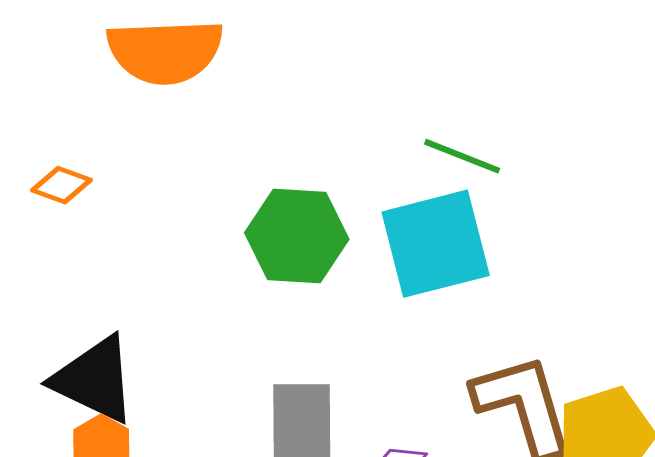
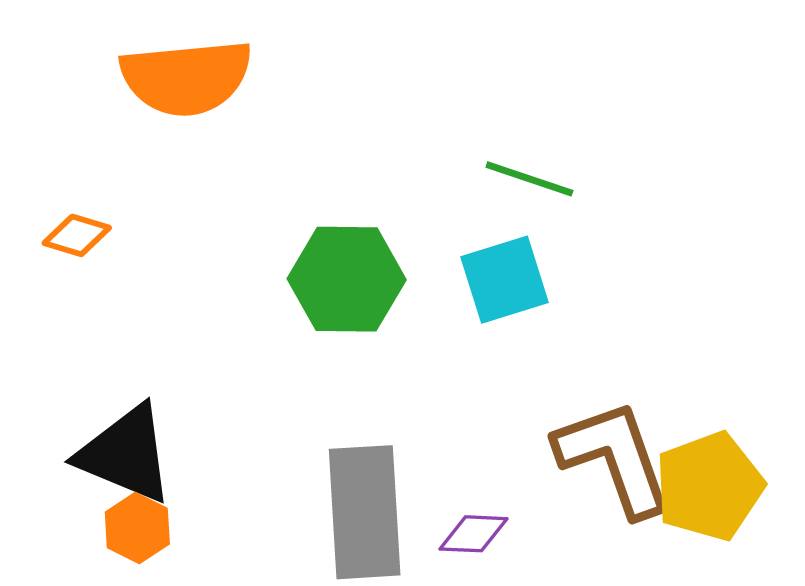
cyan square: (436, 244) -> (505, 280), size x0.7

